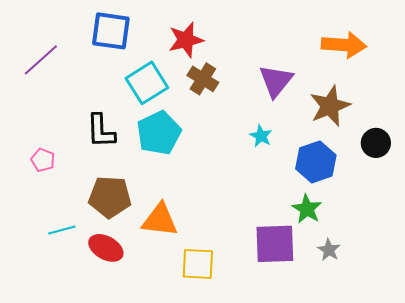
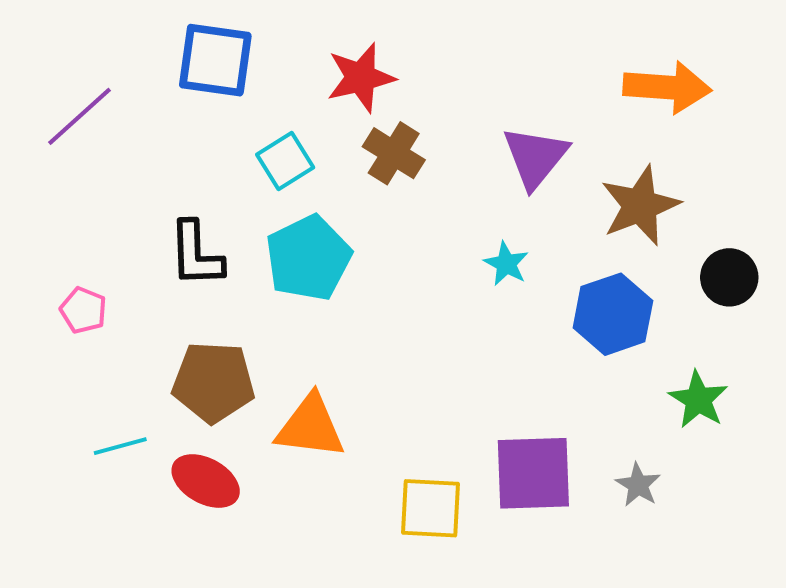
cyan square: (147, 83) -> (285, 161), size x0.7
green star: (307, 209) -> (698, 400), moved
yellow square: (198, 264) -> (431, 508), moved

